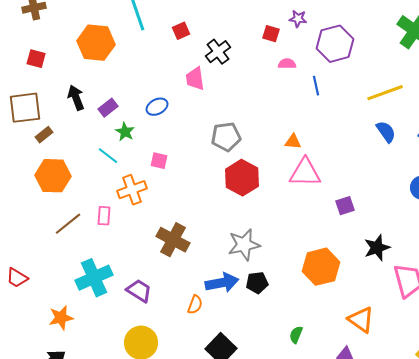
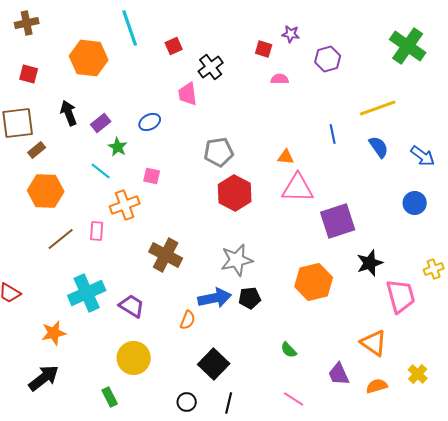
purple hexagon: (335, 44) -> (328, 59), size x0.7
blue line: (316, 86) -> (333, 134), moved
purple square: (345, 206) -> (338, 221), size x1.8
orange triangle: (361, 320) -> (374, 343), moved
green semicircle: (296, 335) -> (289, 350), turned -66

